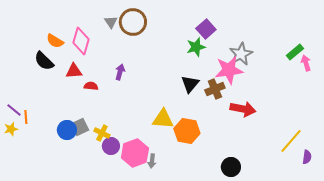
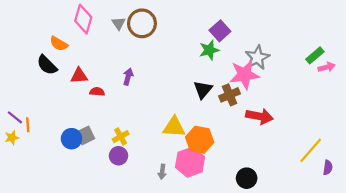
pink diamond: (81, 41) -> (83, 19), moved
pink arrow: (306, 63) -> (327, 67), turned 91
yellow cross: (102, 133) -> (121, 137), moved, turned 35
pink hexagon: (135, 153) -> (190, 162), moved

